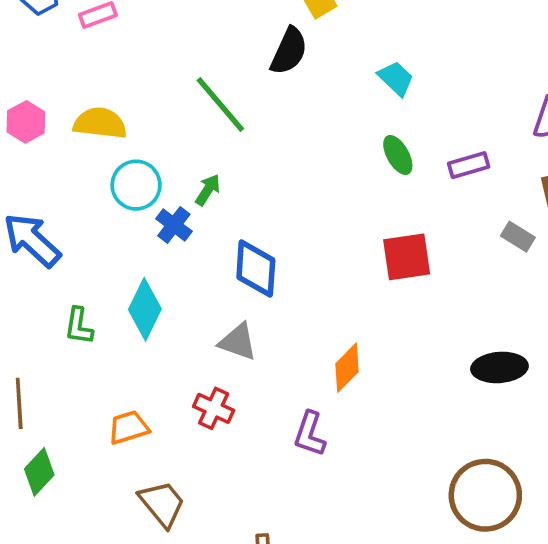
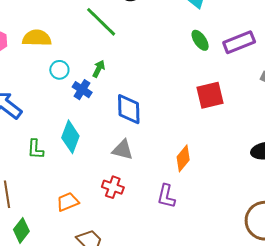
purple rectangle: (469, 165) -> (239, 42), size x1.4
cyan circle: (136, 185) -> (59, 70), size x0.7

